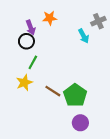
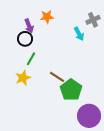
brown line: (53, 91) -> (57, 77), moved
purple circle: (80, 123) -> (89, 116), moved, size x1.5

